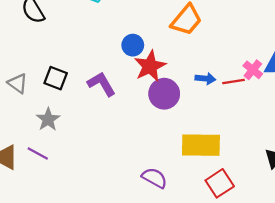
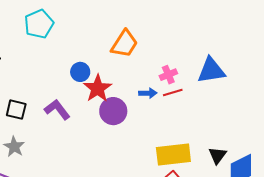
pink cross: (253, 70) -> (168, 75), moved, turned 36
yellow rectangle: (201, 145) -> (173, 155), moved

